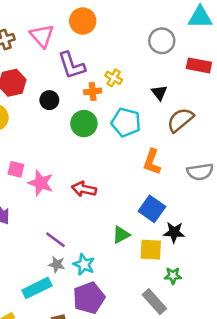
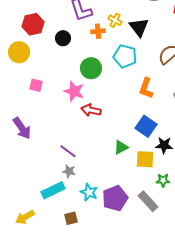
black triangle: (159, 93) -> (139, 27), moved, size x1.5
green circle: (84, 124) -> (91, 68), moved
pink square: (16, 169) -> (36, 85), moved
pink star: (41, 183) -> (74, 91), moved
cyan star: (84, 264) -> (89, 192), moved
purple pentagon: (89, 298) -> (115, 198), moved

